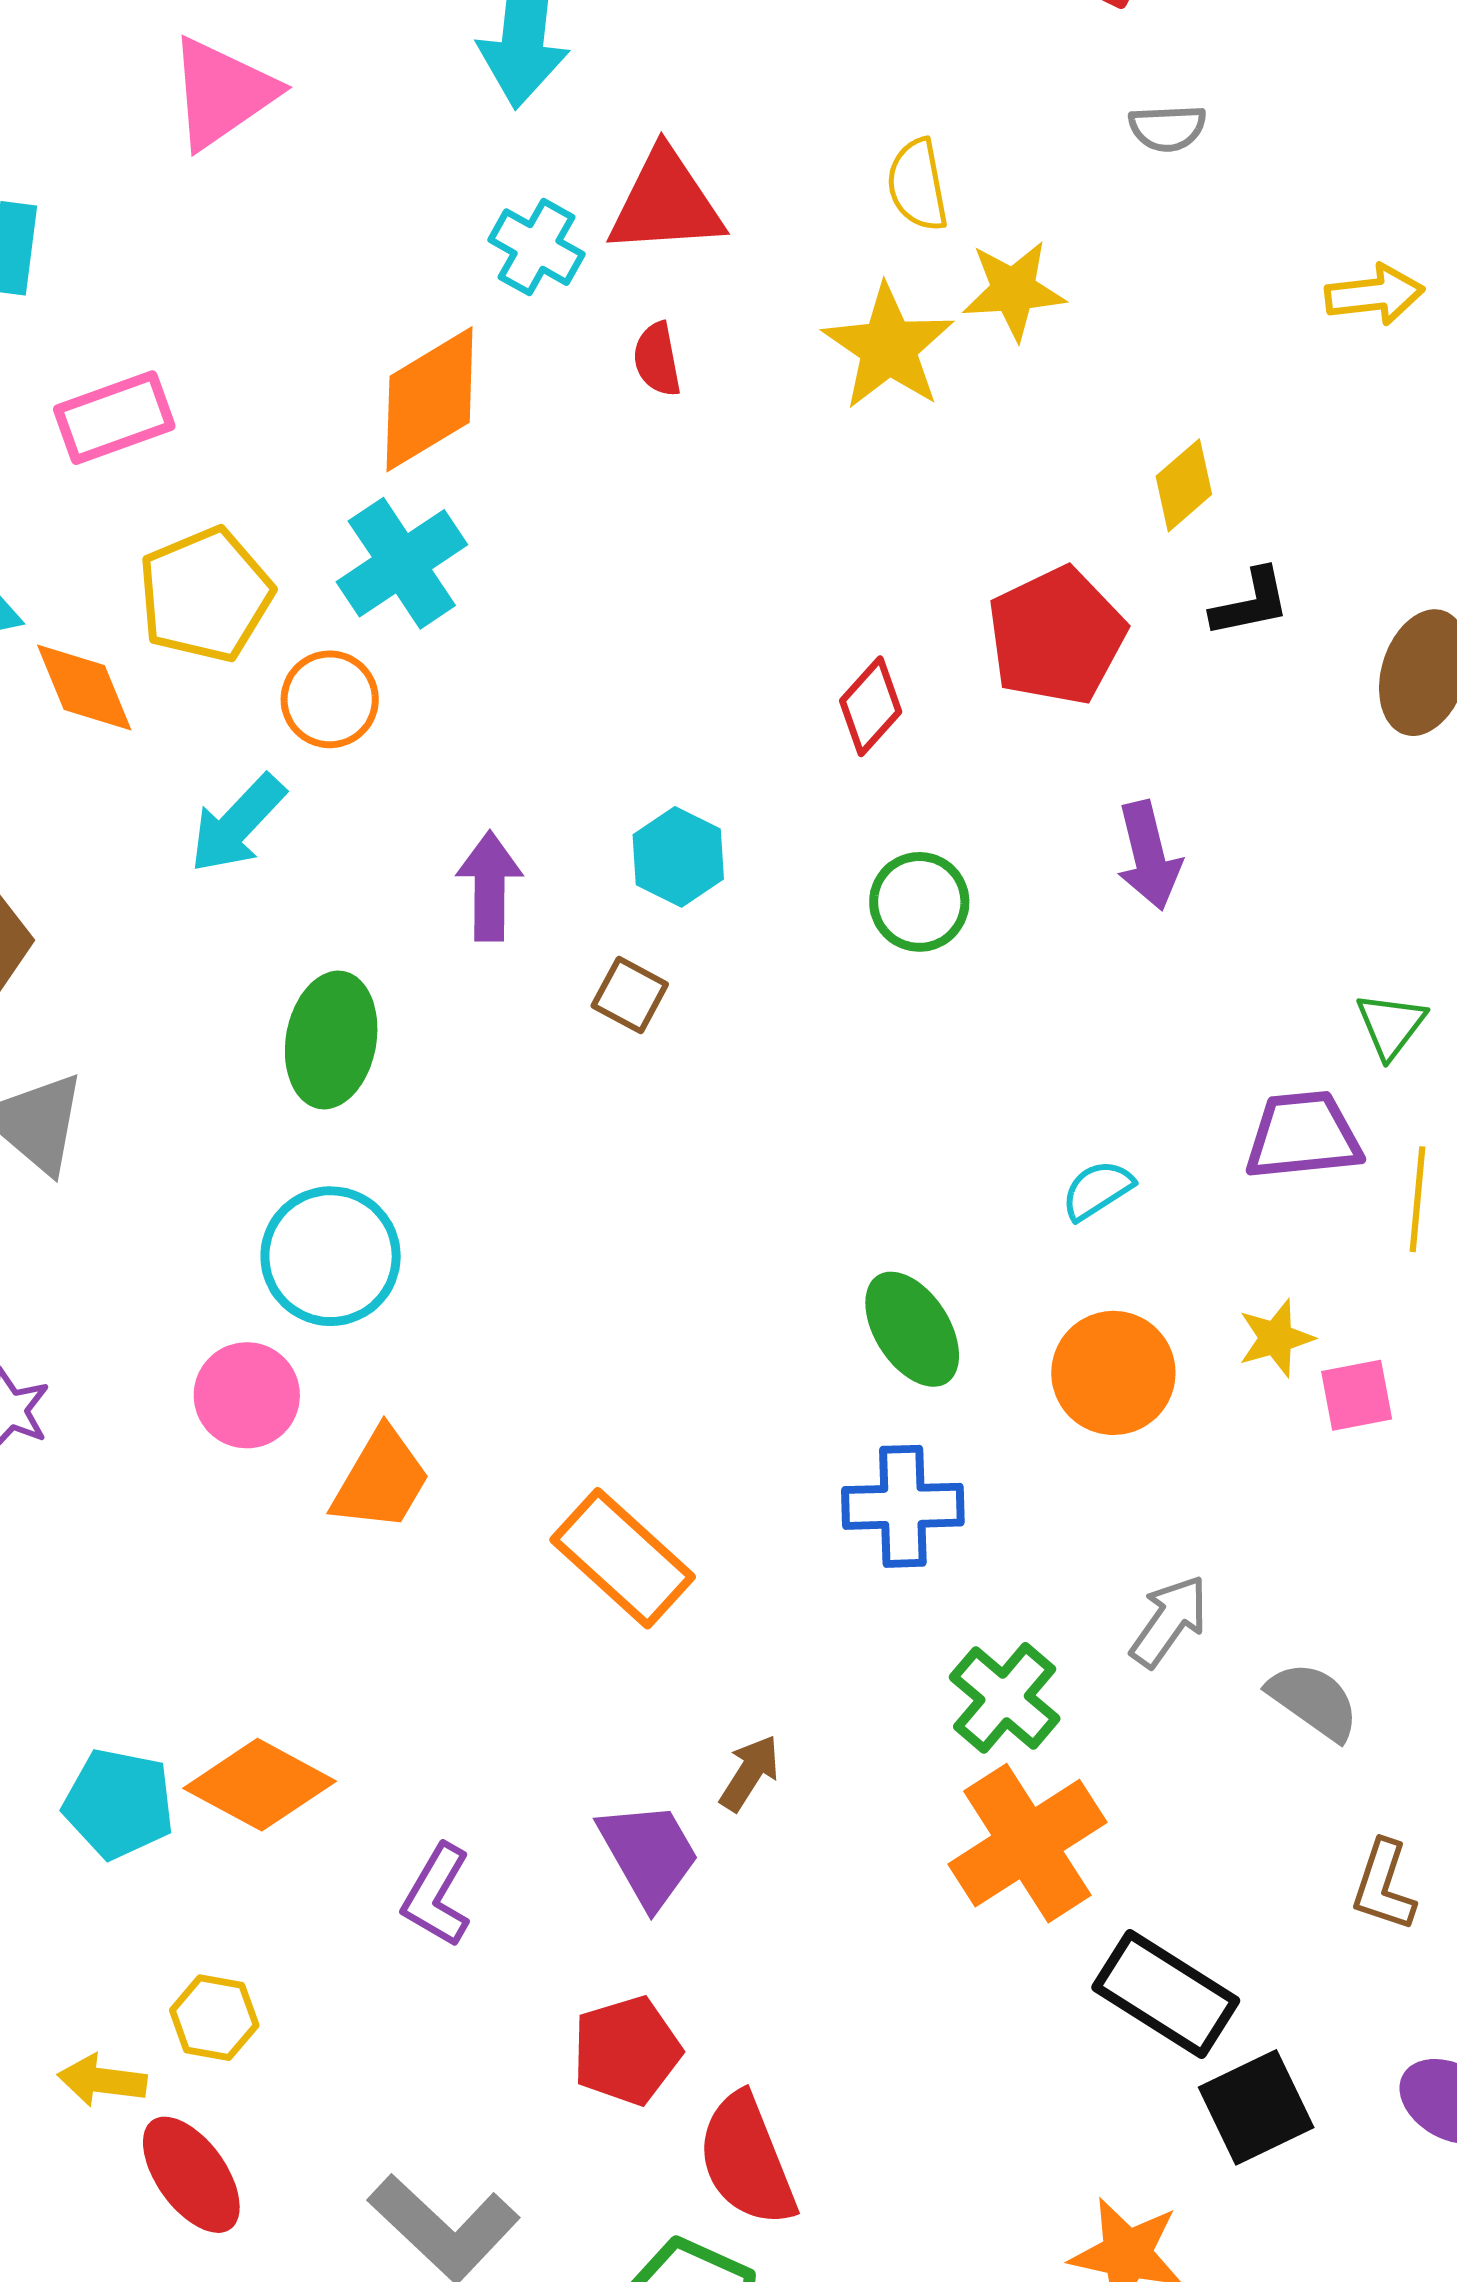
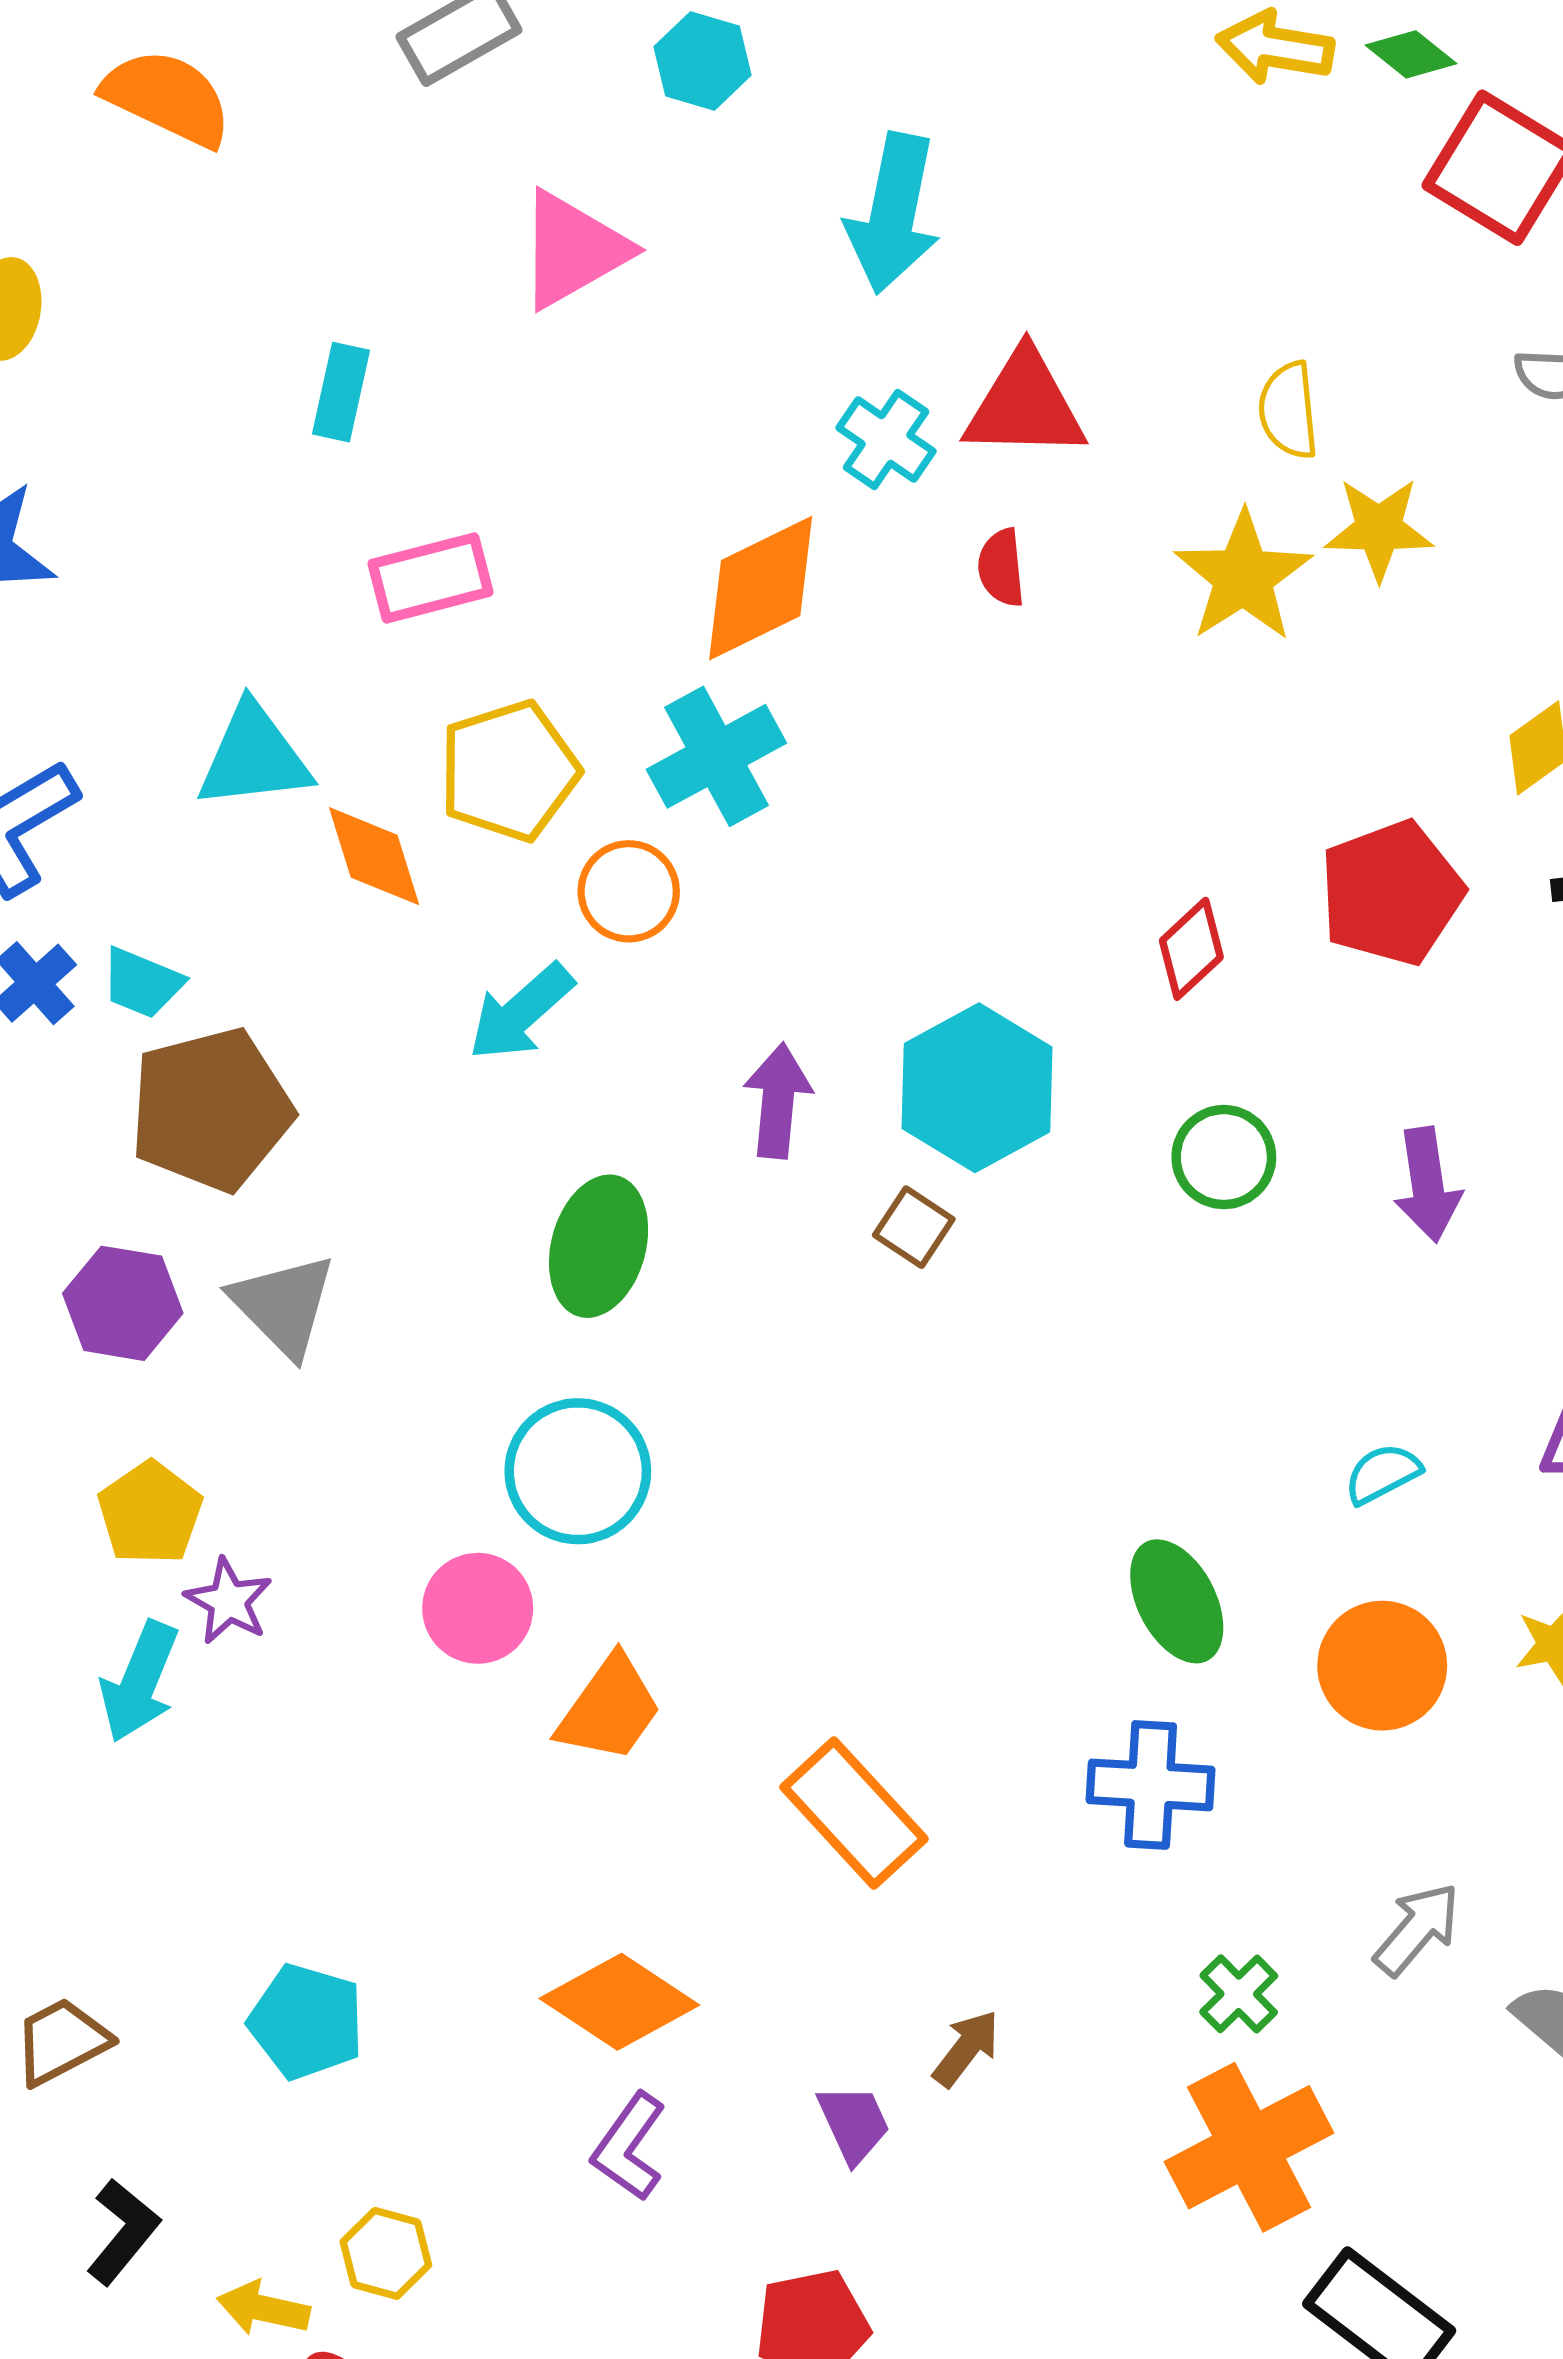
purple arrow: (1149, 856) -> (1427, 1185), moved
cyan hexagon: (678, 857) -> (977, 1088), size x1.6
green cross: (1005, 1698) -> (1239, 1994), size x0.7
orange diamond: (260, 1785) -> (619, 2002), moved
purple trapezoid: (649, 1854) -> (854, 2123), size x0.7

